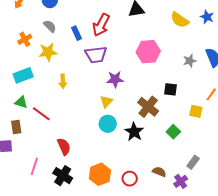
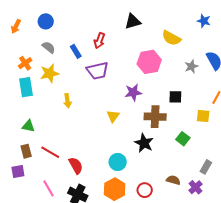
yellow semicircle: (180, 20) -> (171, 38), moved
red arrow: (101, 25) -> (99, 41), size x0.7
cyan rectangle: (23, 75) -> (26, 87), moved, turned -72
purple star: (115, 79) -> (133, 92), moved
brown cross: (148, 107) -> (155, 117), turned -30
red line: (41, 114) -> (50, 152), moved
cyan circle: (108, 124) -> (118, 162), moved
pink line: (34, 166) -> (49, 188), turned -42

